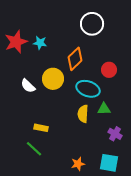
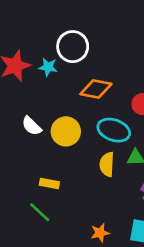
white circle: (92, 24) -> (73, 47), moved
orange diamond: (75, 59) -> (96, 89), turned 55
yellow circle: (53, 79) -> (66, 131), moved

